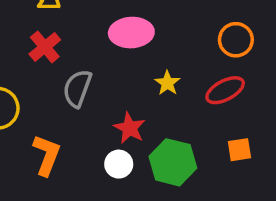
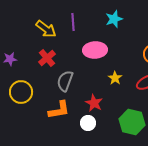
orange L-shape: (47, 155) -> (59, 110), moved, turned 60
green hexagon: (173, 162) -> (132, 122), moved

